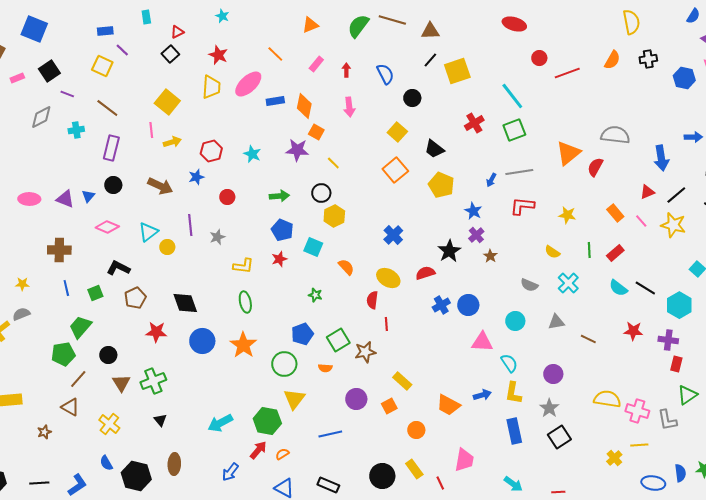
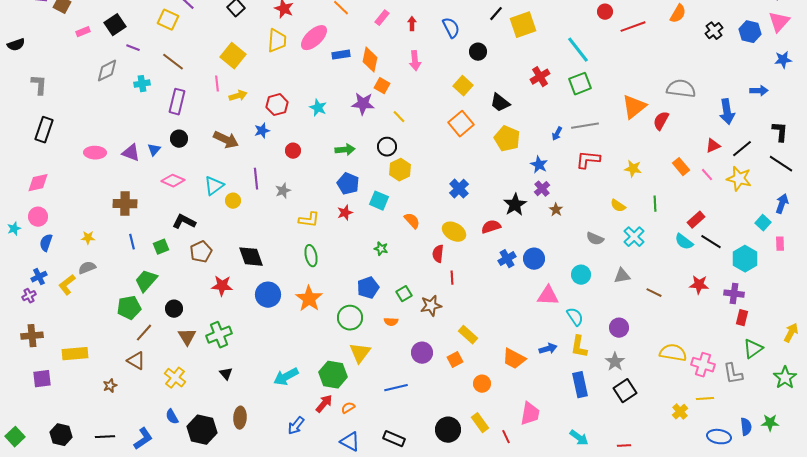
black cross: (648, 59) -> (714, 31), moved, turned -30
red rectangle: (615, 253) -> (696, 220), moved
green square: (338, 340) -> (404, 294), size x0.7

